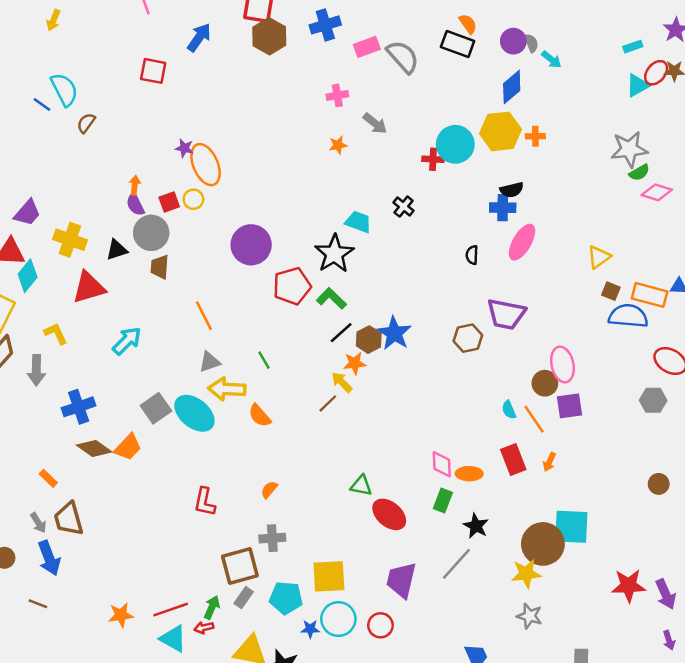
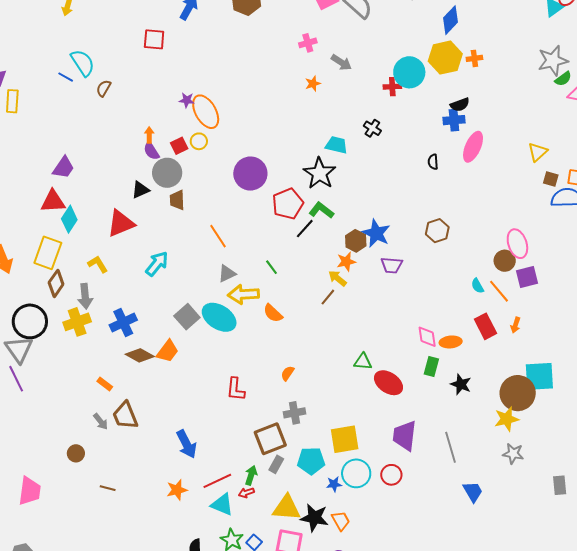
yellow cross: (70, 240) -> (77, 322), moved, turned -32
purple trapezoid: (506, 314) -> (392, 265), moved, size x0.7
black line: (341, 333) -> (305, 229), moved
blue arrow: (49, 558) -> (187, 444), moved
gray line: (456, 564) -> (450, 447), moved, turned -52

